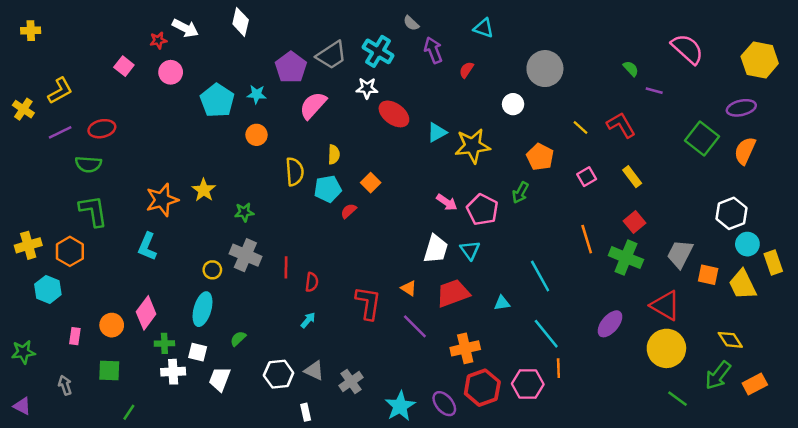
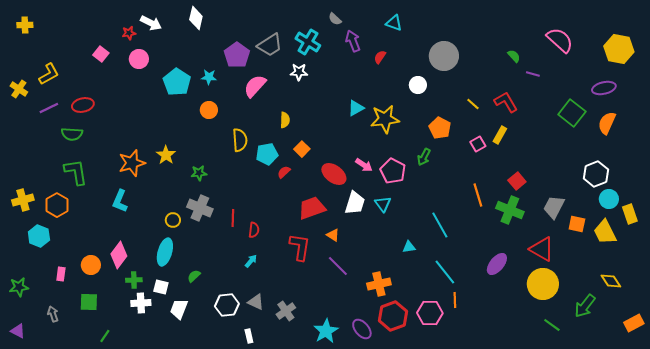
red ellipse: (394, 114) -> (334, 174), moved
yellow semicircle: (334, 154) -> (285, 120), moved
yellow rectangle: (632, 177) -> (500, 135), moved, turned 66
red trapezoid: (453, 293) -> (312, 208), moved
yellow diamond: (730, 340) -> (611, 281), moved
orange rectangle: (755, 384) -> (634, 323), moved

